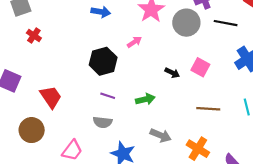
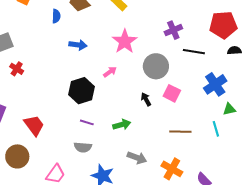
gray circle: (186, 23) -> (156, 66), moved
black arrow: (172, 73) -> (146, 99), turned -144

